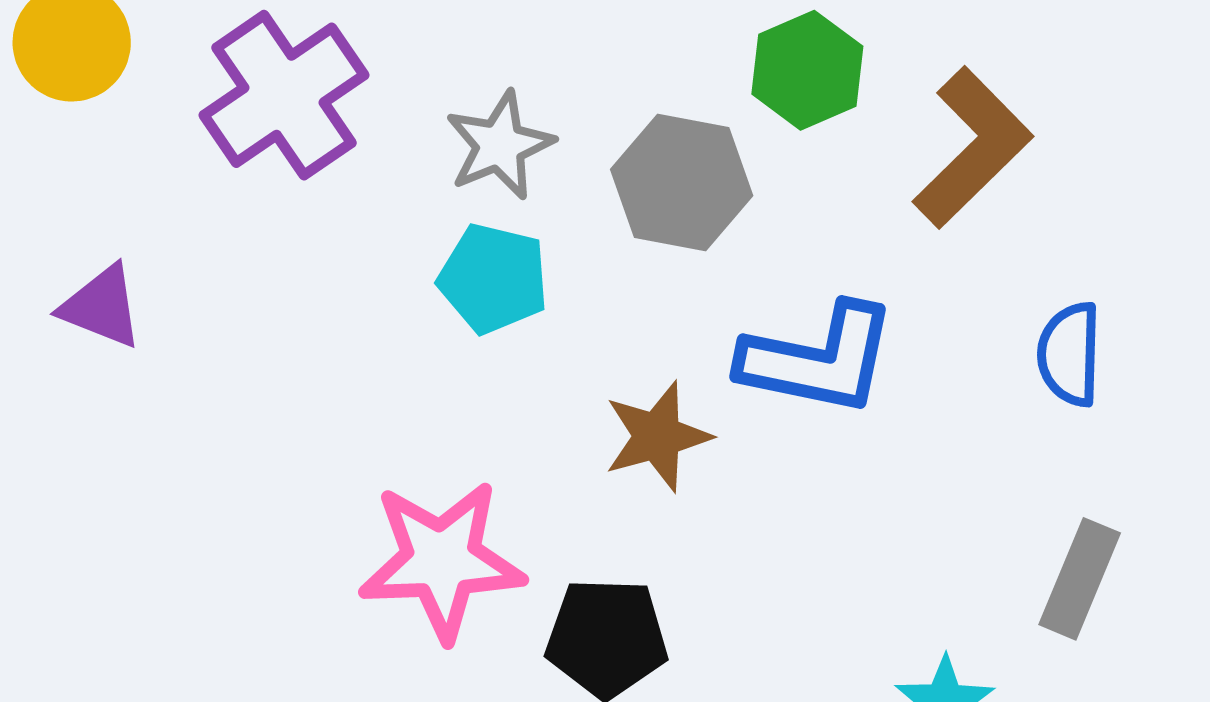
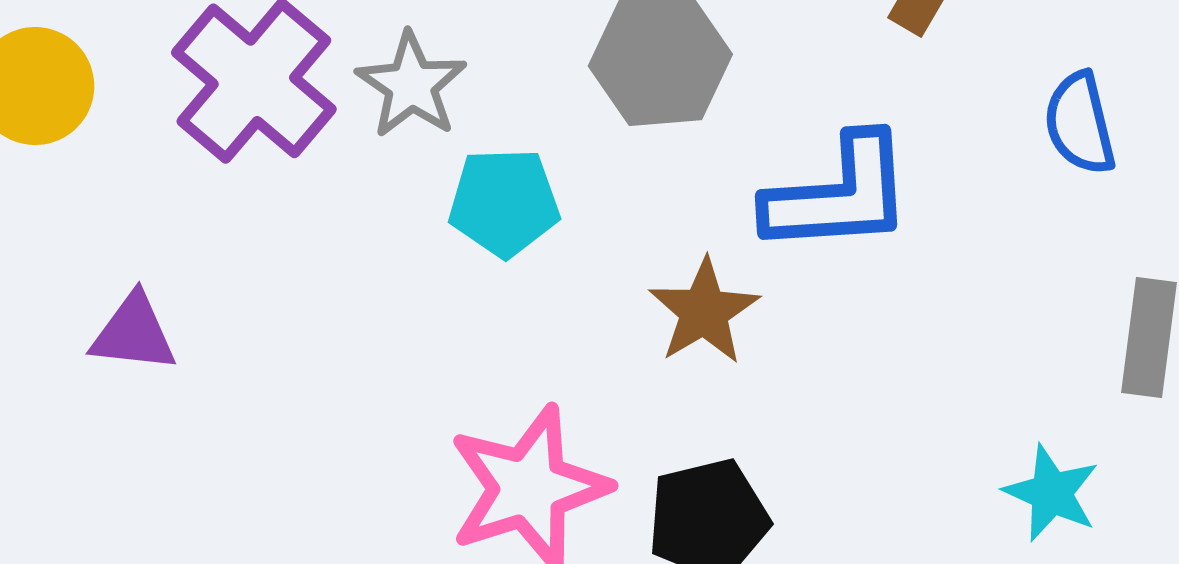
gray star: (500, 145) -> (411, 85), moved

